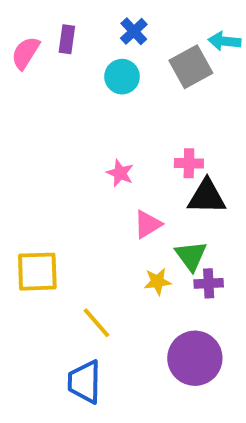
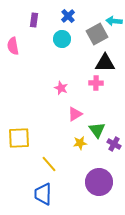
pink semicircle: (26, 53) -> (13, 46), moved, turned -42
black triangle: (207, 197) -> (105, 63), moved
purple cross: (209, 283) -> (114, 144), moved, turned 32

